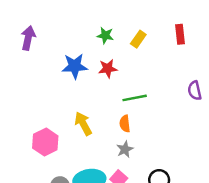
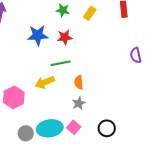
green line: (135, 98) -> (61, 63), moved
yellow arrow: (83, 124) -> (45, 82), turned -84

